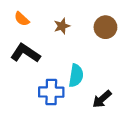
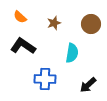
cyan semicircle: (76, 76) -> (72, 53), moved

